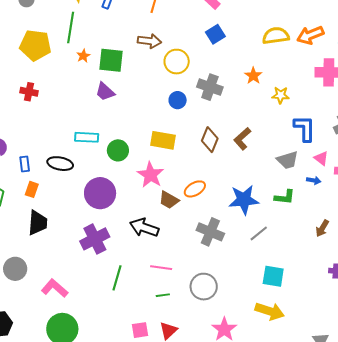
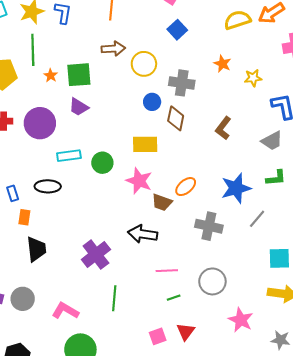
brown diamond: (210, 140) -> (176, 118), moved
purple circle: (100, 193) -> (40, 123), moved
green line: (117, 278) -> (114, 298), moved

